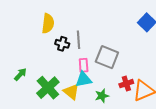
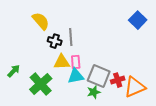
yellow semicircle: (48, 23) -> (41, 21), turned -48
gray square: (107, 57) -> (99, 76), moved
yellow triangle: (71, 92) -> (62, 62), moved, turned -42

